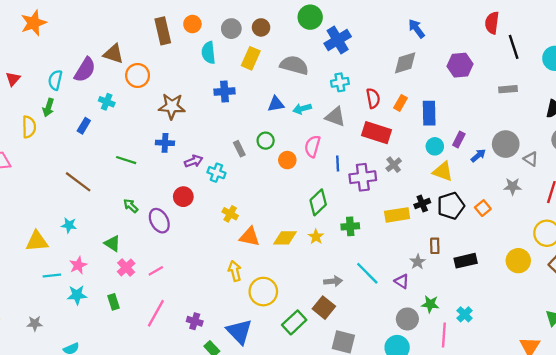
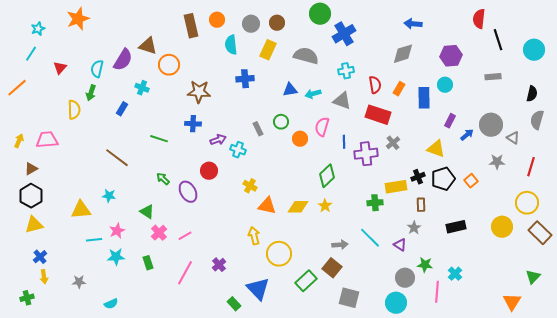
blue arrow: (417, 29) -> (413, 24), turned -48
cyan circle: (435, 146) -> (445, 85), moved
green cross: (350, 226) -> (375, 203), moved
brown rectangle: (435, 246) -> (421, 205), moved
purple cross: (195, 321) -> (219, 265), moved, turned 32

